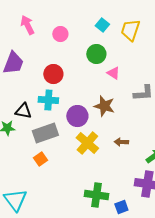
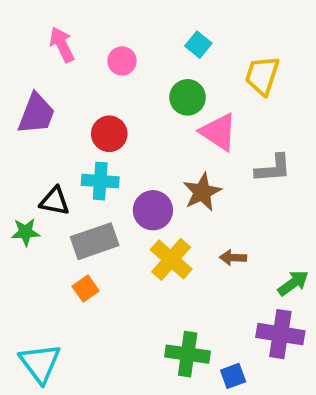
yellow trapezoid: (130, 30) -> (262, 76), moved
pink triangle: (113, 73) -> (218, 132), size x1.6
brown star: (104, 106) -> (202, 192), turned 30

